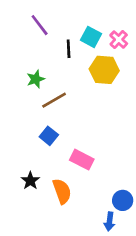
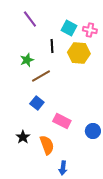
pink cross: (119, 40) -> (90, 30), turned -32
black line: (69, 49) -> (52, 46), moved
blue circle: (123, 200) -> (93, 131), moved
blue arrow: (109, 222) -> (63, 168), moved

